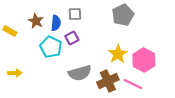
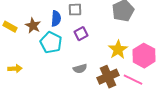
brown star: (36, 21) -> (33, 26), moved
purple square: (72, 38) -> (81, 34), moved
gray semicircle: (80, 73) -> (80, 69), size x0.6

